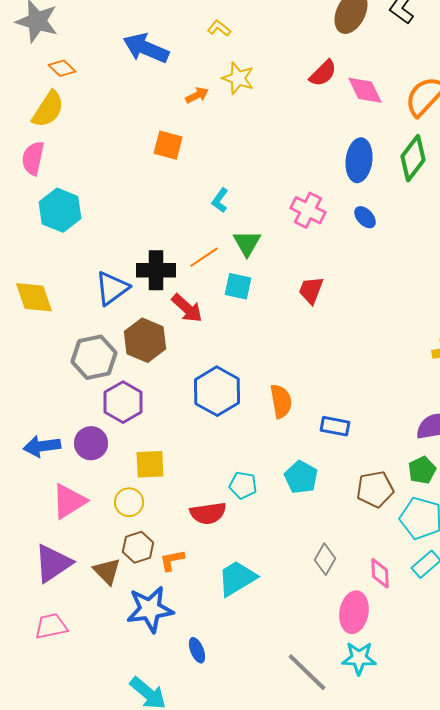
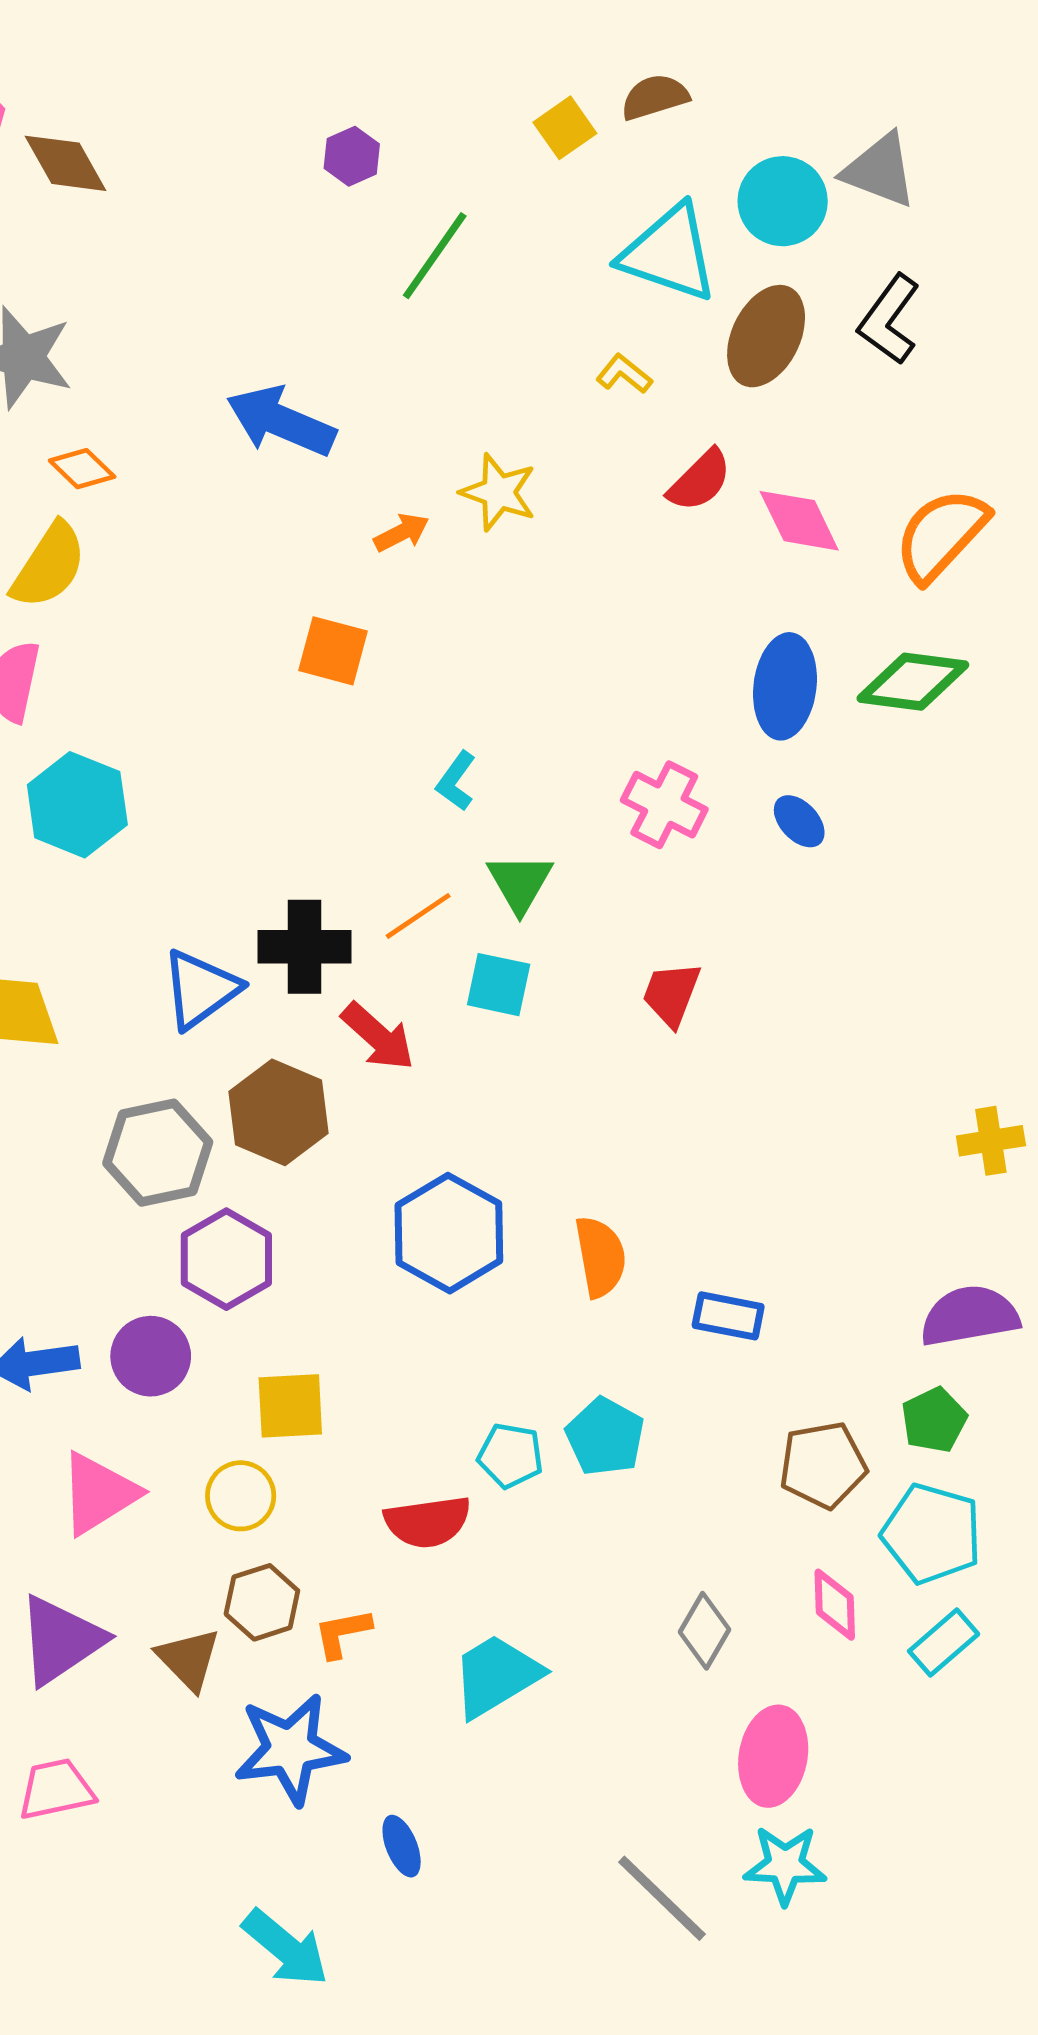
yellow L-shape: (219, 28) -> (624, 374), moved
green diamond: (413, 158) -> (913, 682), turned 60
cyan pentagon: (301, 477) -> (605, 1437), moved
pink diamond: (380, 573) -> (835, 1605), moved

